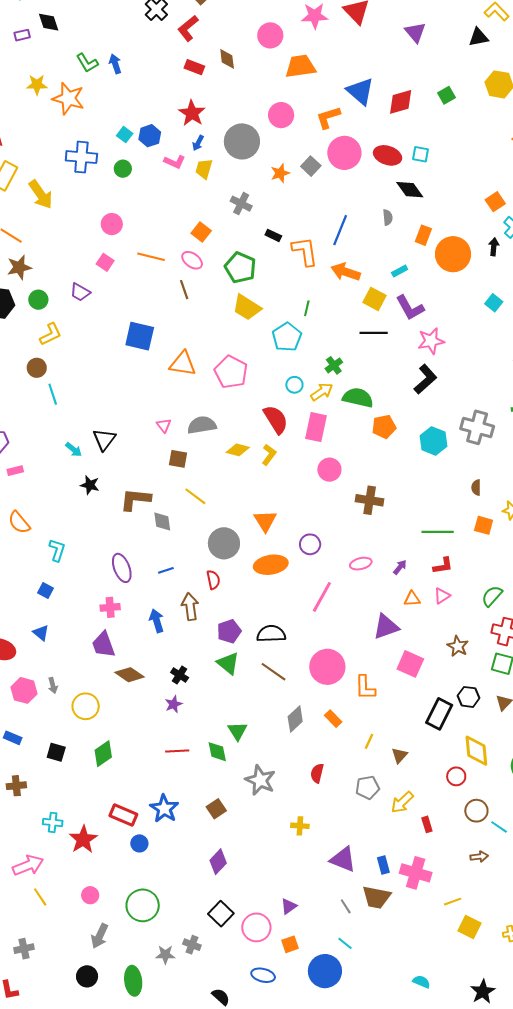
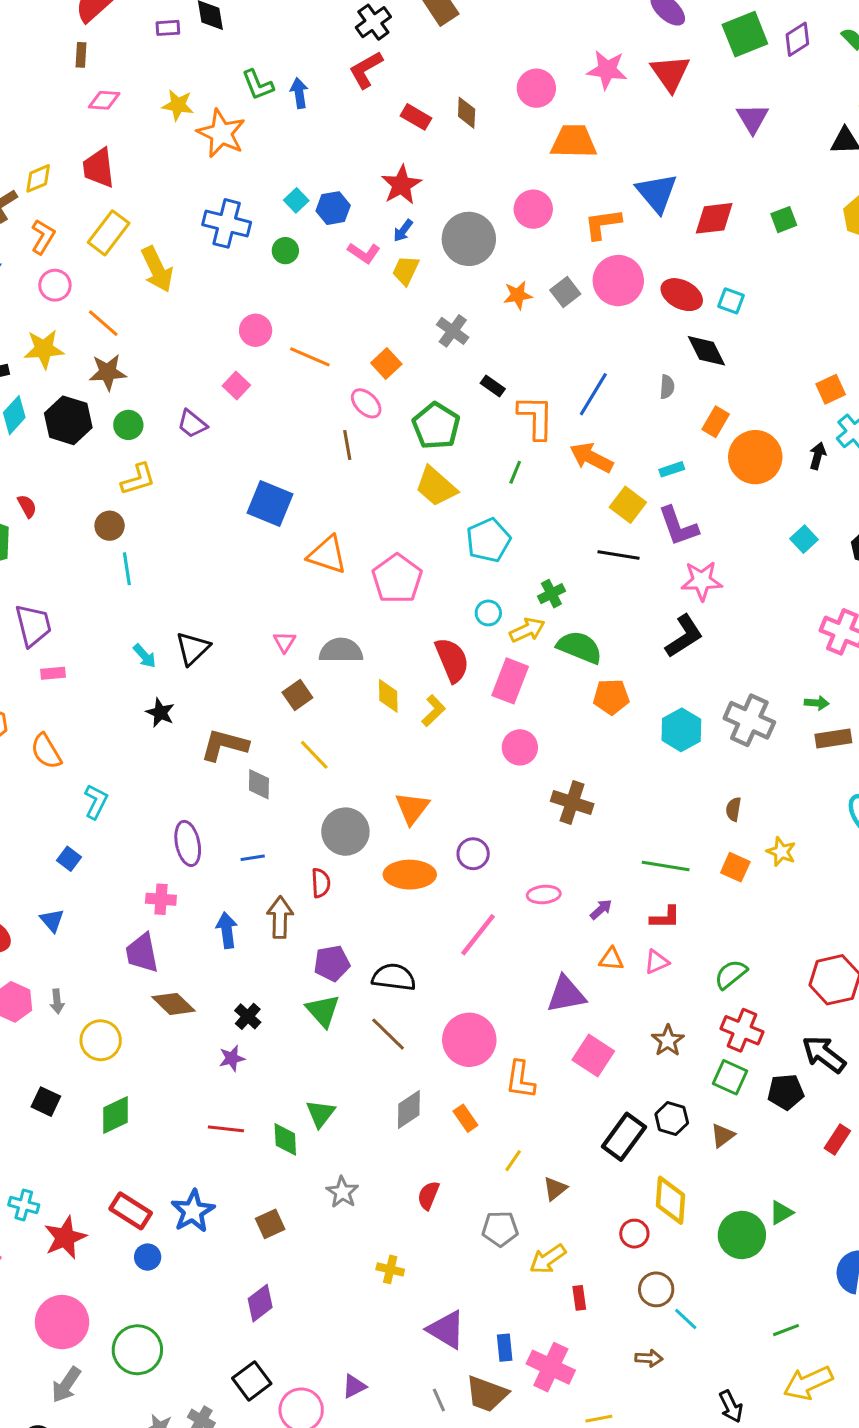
red L-shape: (188, 28) -> (366, 70), moved
orange line: (151, 257) -> (310, 357), moved
green line: (307, 308) -> (515, 472), moved
yellow diamond: (238, 450) -> (388, 696), turned 65
brown square: (178, 459) -> (297, 695), turned 36
gray star: (260, 780) -> (342, 1192), size x0.7
pink circle: (90, 895) -> (62, 1322), size x2.0

